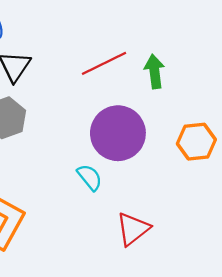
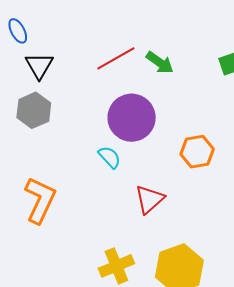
green arrow: (154, 71) -> (160, 63), turned 136
orange hexagon: (196, 142) -> (197, 152), moved

